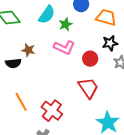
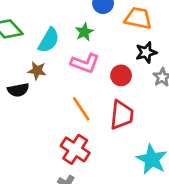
cyan semicircle: (47, 15) -> (49, 40), moved
red trapezoid: (88, 88) -> (122, 115), turned 45
orange line: (21, 102) -> (81, 109), moved

